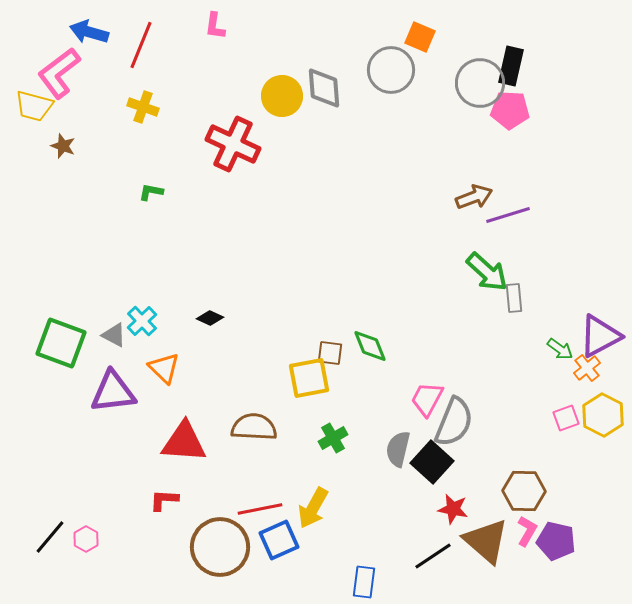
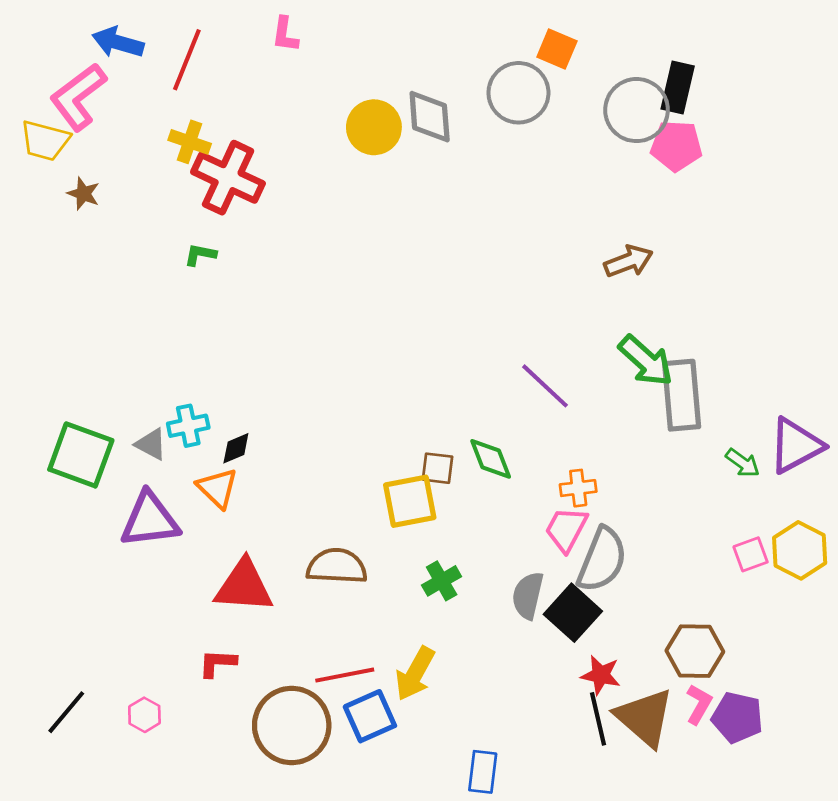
red cross: (233, 144) -> (228, 178), moved
purple line: (508, 215) -> (545, 386), moved, turned 60
gray rectangle: (514, 298) -> (682, 395), size x1.8
black diamond: (210, 318) -> (236, 448), moved, turned -48
cyan cross: (142, 321) -> (188, 426), turned 32
orange cross: (587, 368) -> (578, 488), moved, turned 32
pink hexagon: (86, 539) -> (144, 715), moved
black line: (433, 556) -> (598, 719), moved, turned -69

